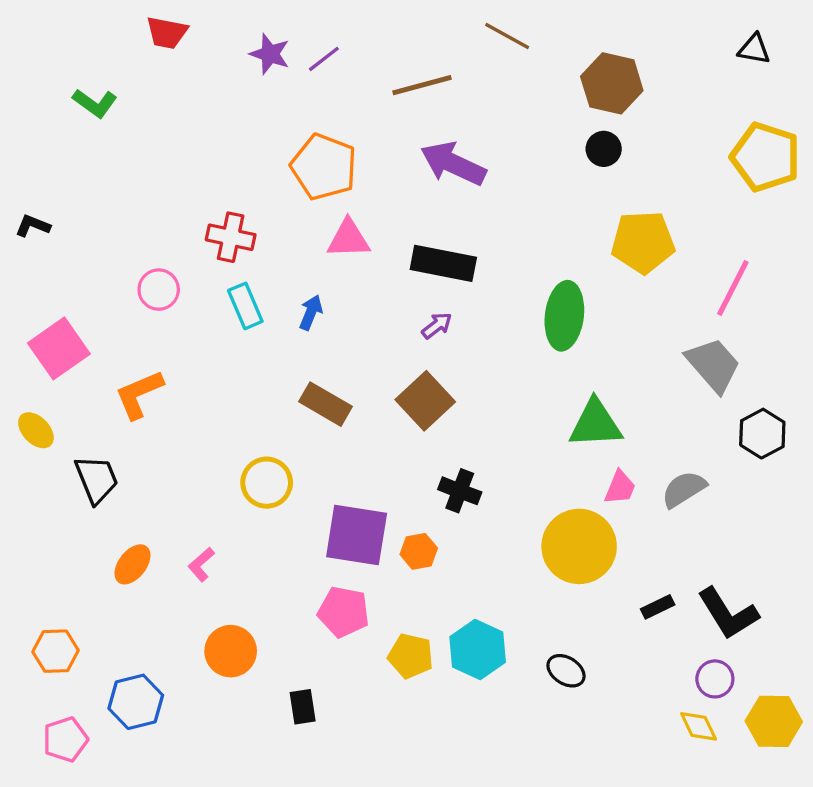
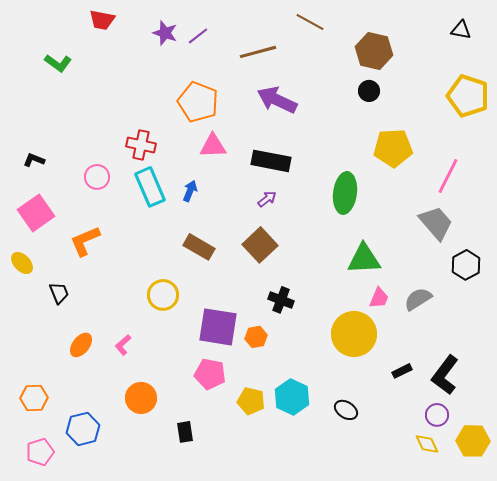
black L-shape: (33, 226) -> (34, 160), moved
cyan rectangle: (245, 306) -> (150, 187), size x1.4
black trapezoid: (96, 479) -> (59, 293), size x0.7
black L-shape: (728, 613) -> (445, 375), turned 69

